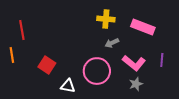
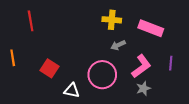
red line: (22, 30) -> (31, 21), moved
pink L-shape: (134, 63) -> (141, 66), turned -75

